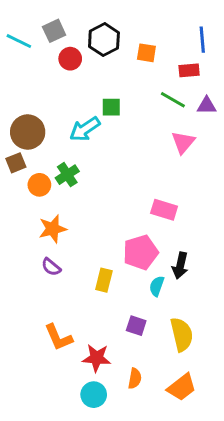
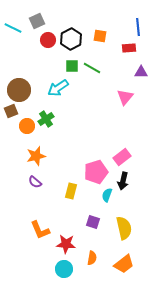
black hexagon: (104, 40) -> (71, 39), moved
green line: (173, 100) -> (92, 68), moved
green square: (111, 107) -> (72, 66), moved
pink rectangle: (164, 210) -> (122, 157), moved, turned -54

